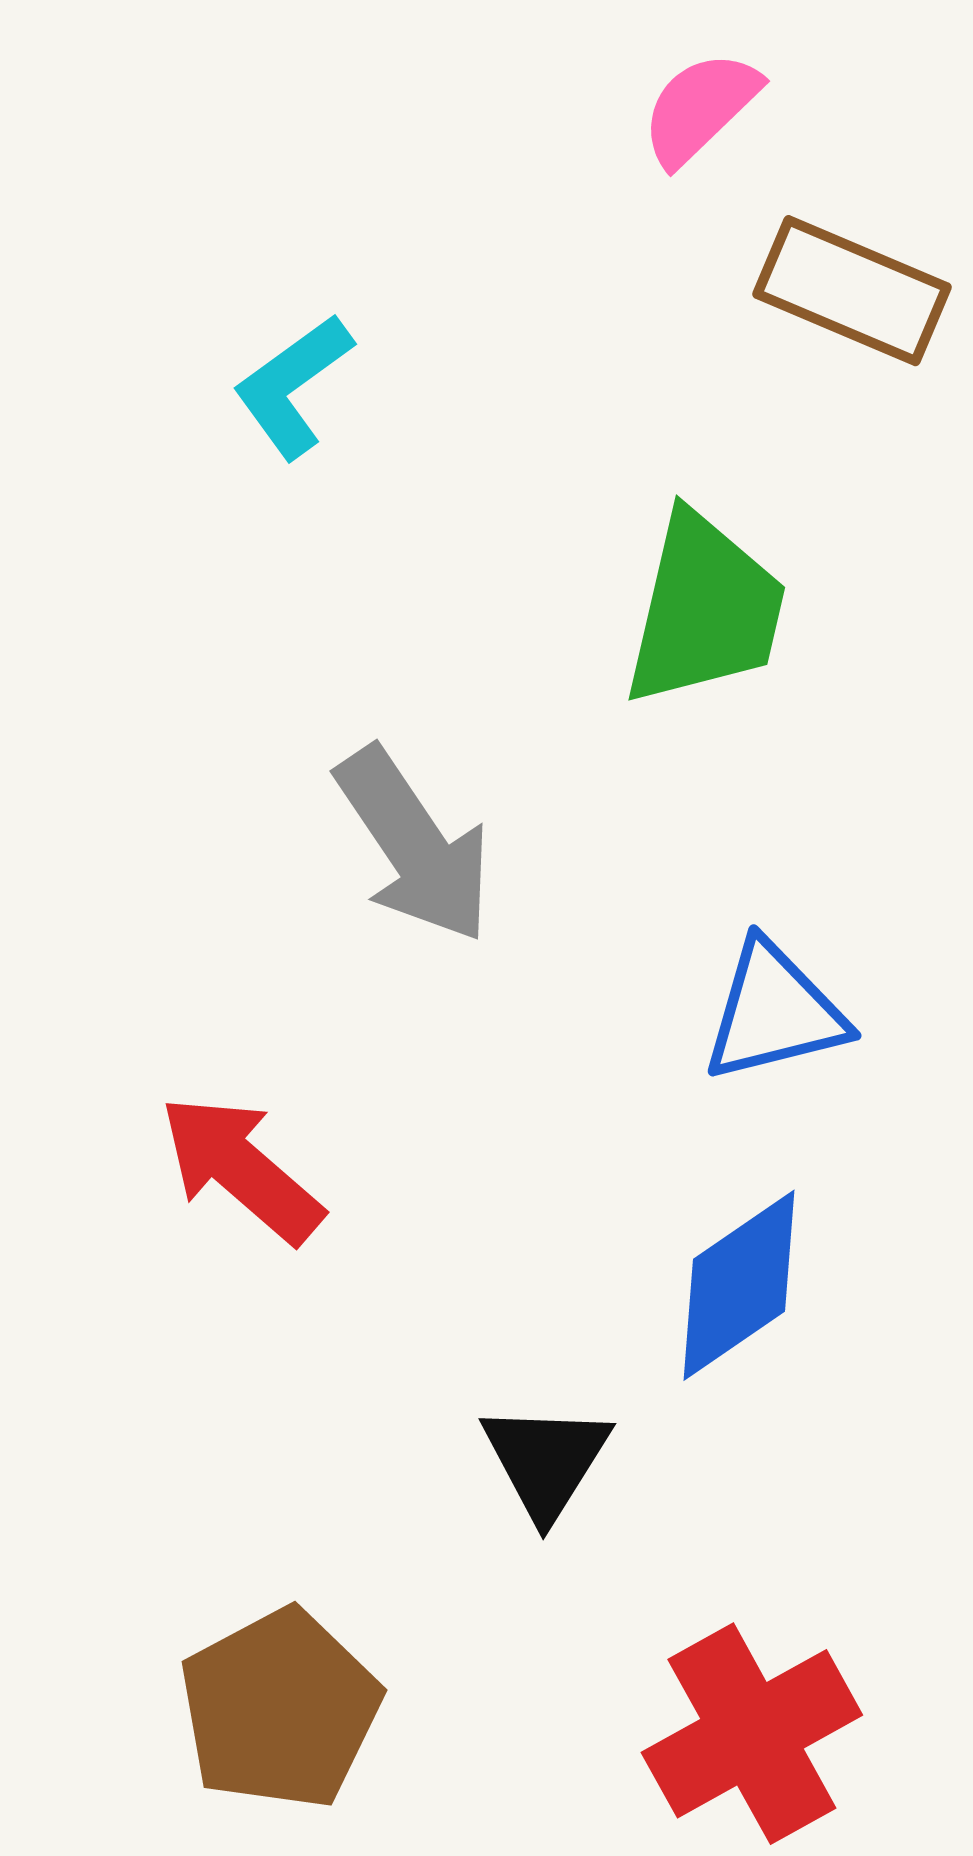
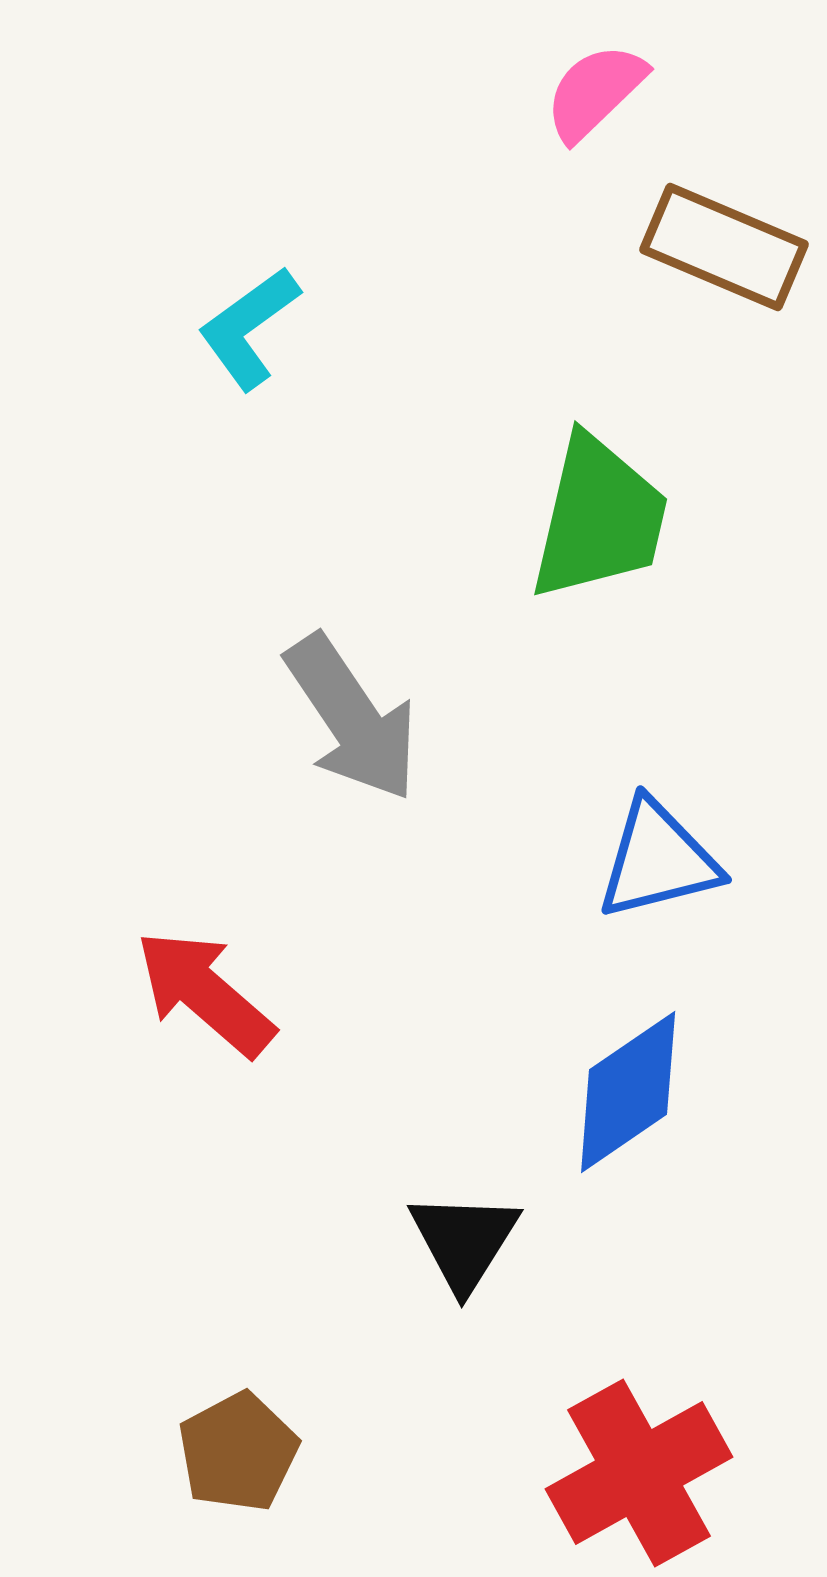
brown pentagon: (280, 1709) -> (238, 1452), size x0.7

